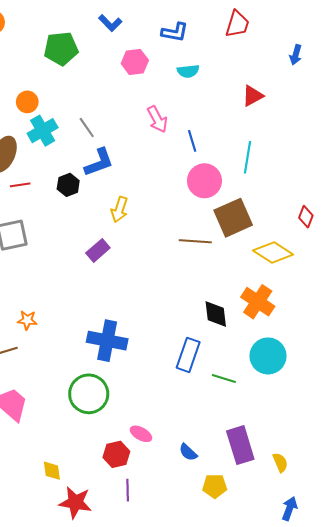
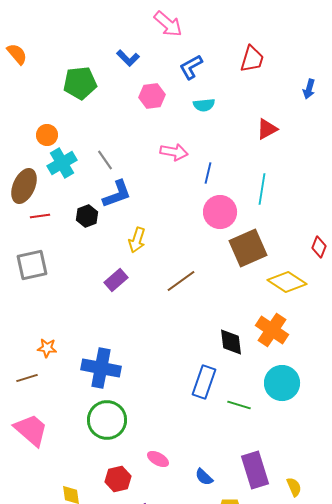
blue L-shape: (175, 32) -> (191, 67), turned 140
pink arrow: (157, 119) -> (174, 152), turned -52
blue line: (192, 141) -> (208, 173), turned 30
brown line: (195, 241) -> (181, 281), moved, turned -40
blue cross: (107, 341) -> (101, 368), moved
red hexagon: (116, 454) -> (118, 479), moved

